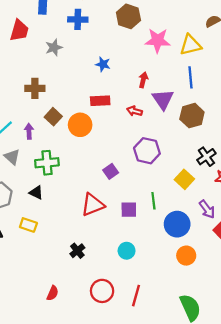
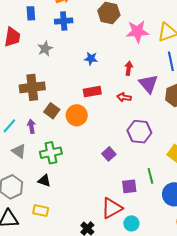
brown cross: (35, 88) -> (32, 87), size x1.4
red triangle: (93, 205) -> (112, 208), moved

